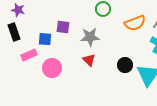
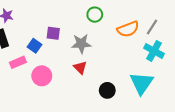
blue square: (45, 39) -> (35, 46), turned 32
black circle: (125, 65) -> (107, 90), moved

